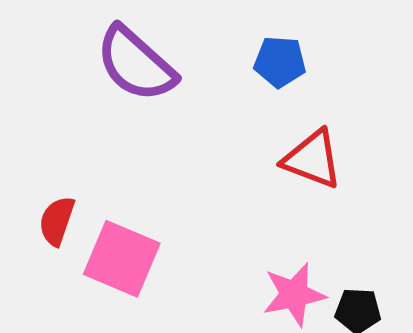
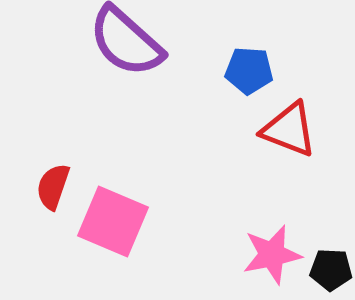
blue pentagon: (280, 62) -> (249, 71), moved

